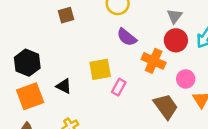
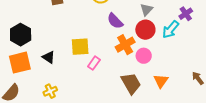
purple semicircle: (127, 37) -> (115, 21), moved
orange cross: (154, 61) -> (125, 45), turned 30
pink circle: (186, 79) -> (144, 56), moved

